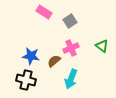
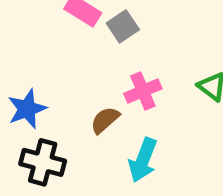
gray square: (70, 21) -> (123, 26), moved
blue star: (31, 56) -> (27, 109), moved, turned -30

